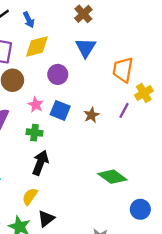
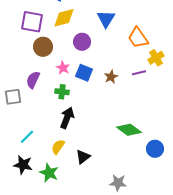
orange trapezoid: (123, 70) -> (138, 38), turned -45
purple line: (124, 110) -> (139, 73), turned 48
blue circle: (140, 209) -> (155, 149), moved
black triangle: (46, 219) -> (83, 157), moved

